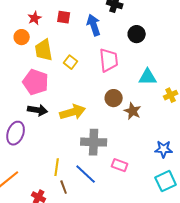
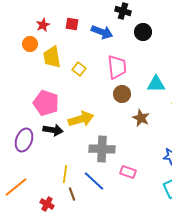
blue arrow: (94, 25) -> (102, 32), turned 130
black circle: (137, 34) -> (143, 32), moved
pink pentagon: (36, 82) -> (46, 103), moved
brown circle: (114, 98) -> (122, 94), moved
black arrow: (38, 110) -> (53, 130), moved

